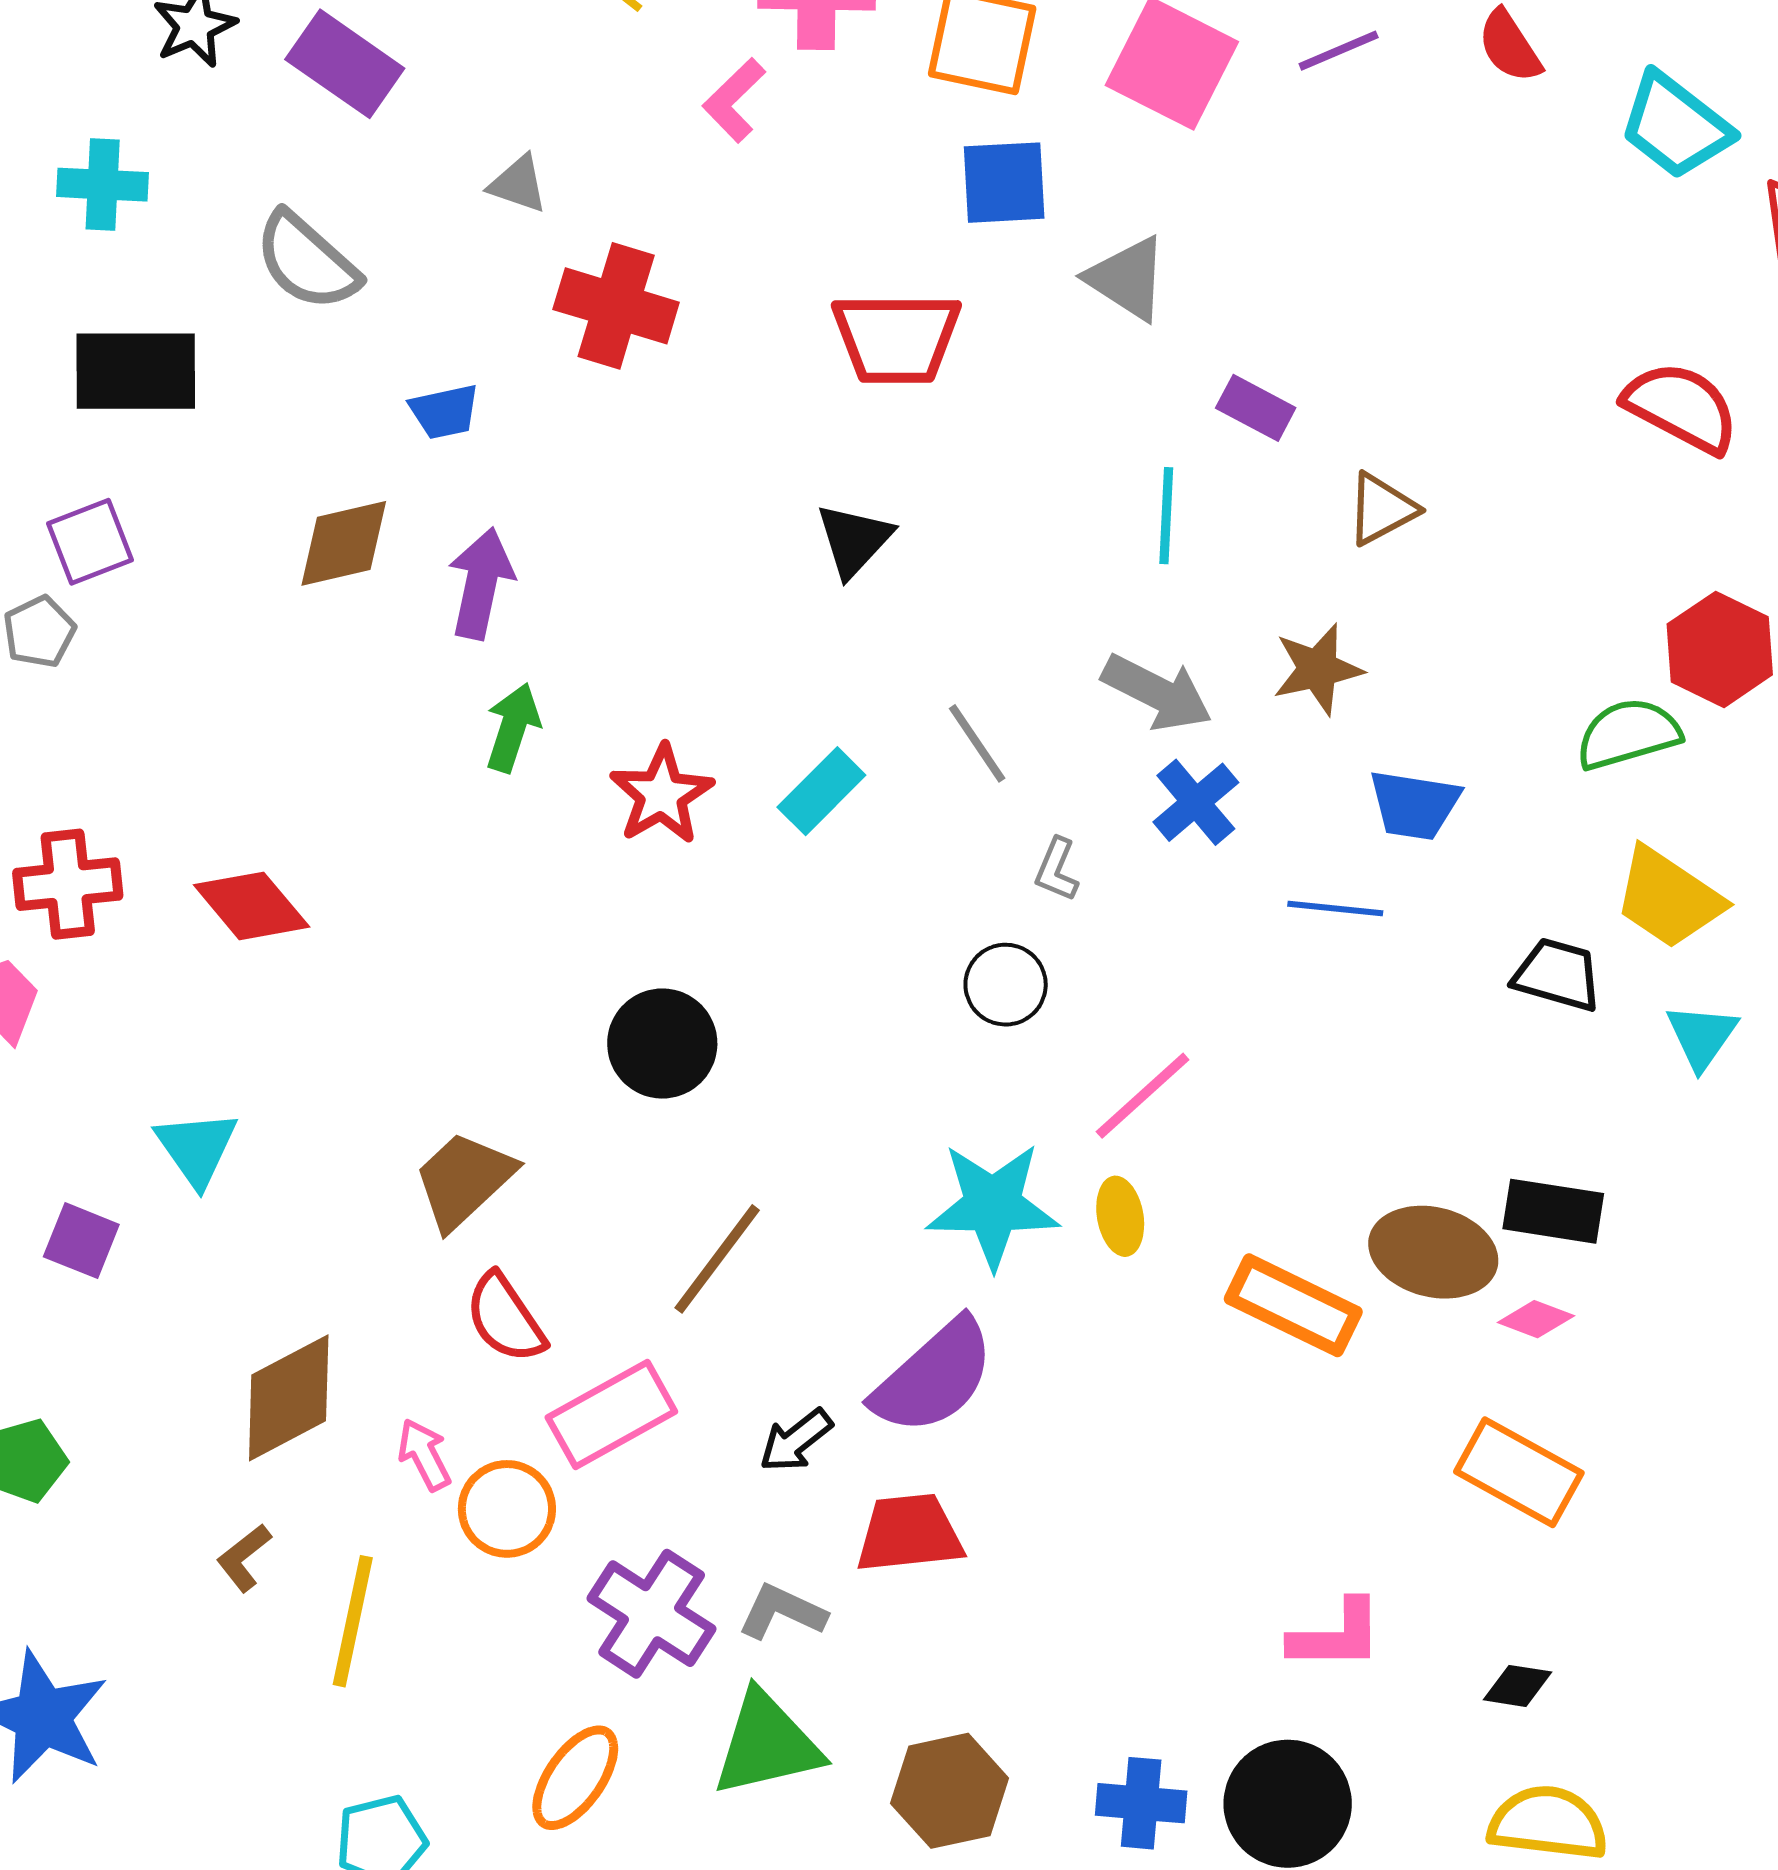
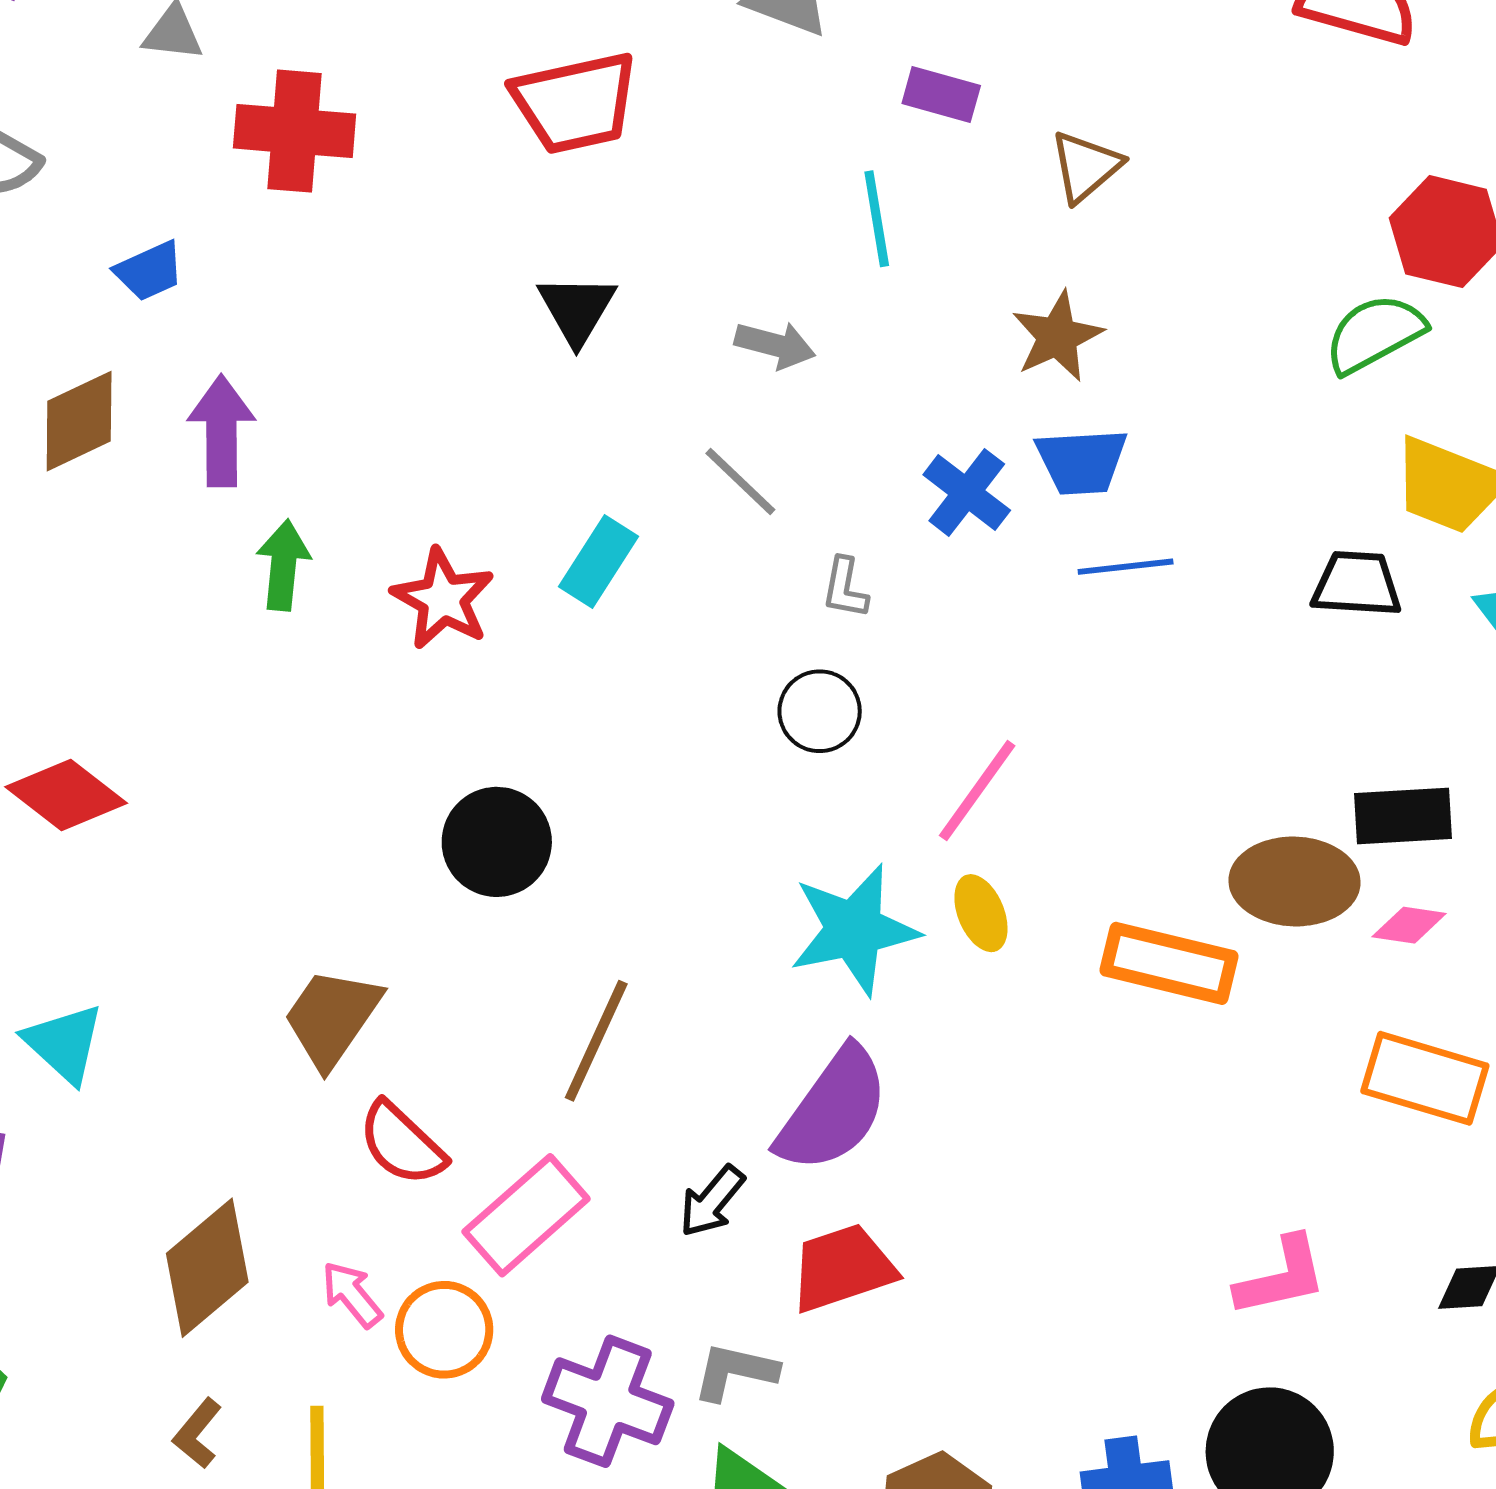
gray arrow: (1157, 692) -> (775, 345), moved, size x0.7
blue trapezoid: (1414, 805) -> (1082, 461), moved

